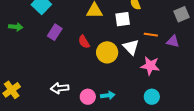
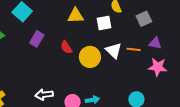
gray square: (182, 14) -> (144, 19), moved
orange line: (151, 35) -> (134, 49), moved
pink star: (150, 66) -> (158, 67), moved

